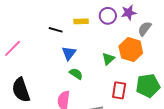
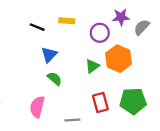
purple circle: (108, 16) -> (100, 33), moved
gray semicircle: (145, 29) -> (142, 27), moved
red rectangle: (119, 90) -> (100, 103), turned -30

